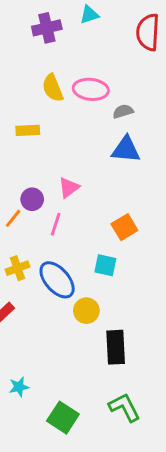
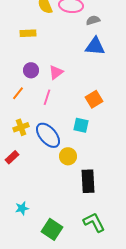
purple circle: (32, 199) -> (31, 70), moved

